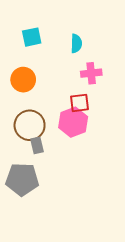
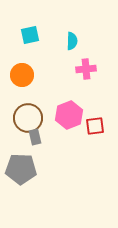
red square: (79, 103) -> (95, 126), moved

